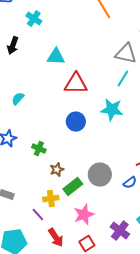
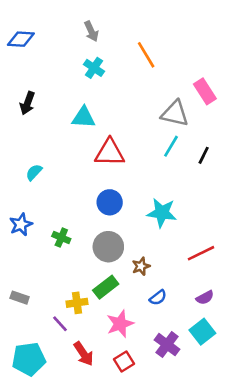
cyan cross: (34, 19) -> (94, 68), moved
cyan star: (112, 110) -> (162, 213), moved
brown star: (57, 170) -> (141, 266), moved
gray circle: (100, 175) -> (108, 247), moved
blue semicircle: (130, 183) -> (158, 298), moved

